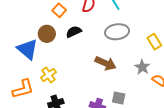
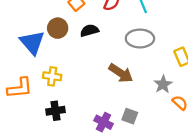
yellow cross: (49, 75) -> (52, 76), turned 35

